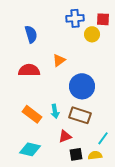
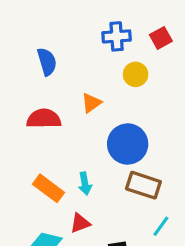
red square: (103, 19) -> (161, 38), turned -32
yellow circle: (92, 34) -> (136, 74), moved
brown rectangle: (80, 115) -> (143, 185), moved
red triangle: (65, 136) -> (80, 223), moved

